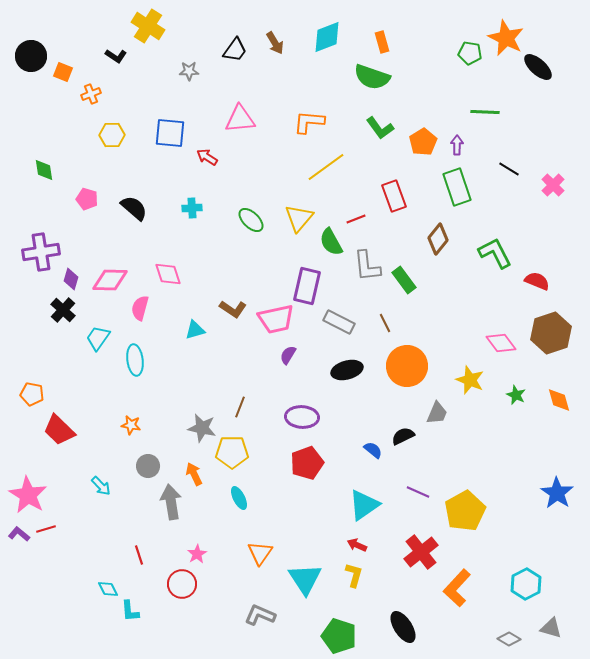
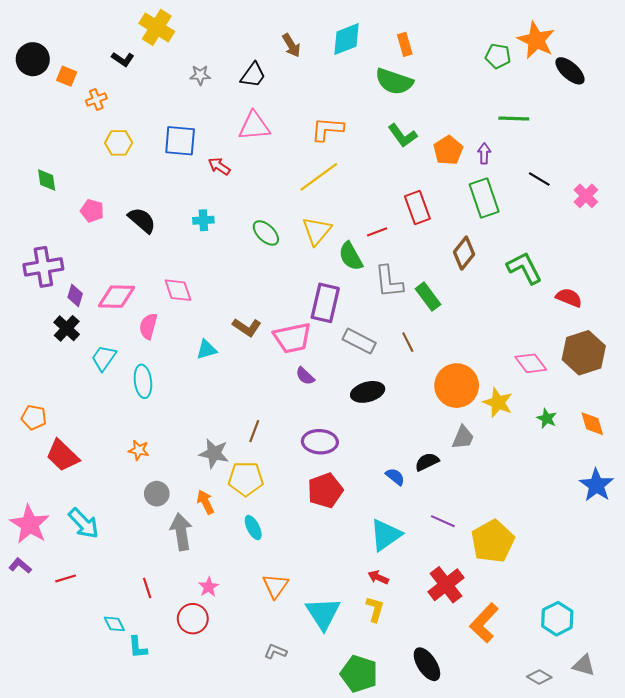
black trapezoid: (235, 50) -> (253, 75), moved
yellow line: (326, 167) -> (319, 177), moved
purple semicircle: (288, 355) -> (305, 376), turned -78
orange circle: (407, 366) -> (457, 386), moved
cyan arrow: (101, 486) -> (84, 523), moved, size x1.5
blue star: (557, 493) -> (596, 485), moved
red line: (46, 529) -> (66, 578), moved
gray L-shape: (260, 615) -> (275, 652), size x0.7

